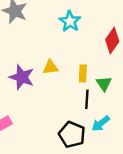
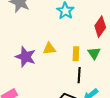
green triangle: (104, 84) -> (94, 53), moved

